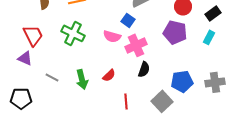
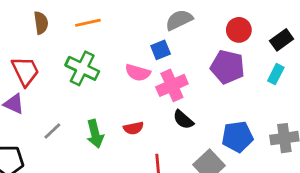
blue square: (128, 20) -> (161, 50), turned 32
black semicircle: (144, 69) -> (183, 120), turned 112
red semicircle: (109, 75) -> (133, 128), turned 32
gray line: (52, 77) -> (52, 131), turned -72

